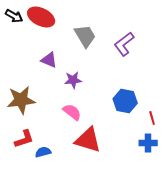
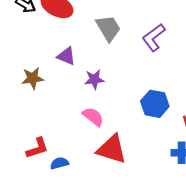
brown star: (21, 100) -> (33, 78), moved, size x0.7

